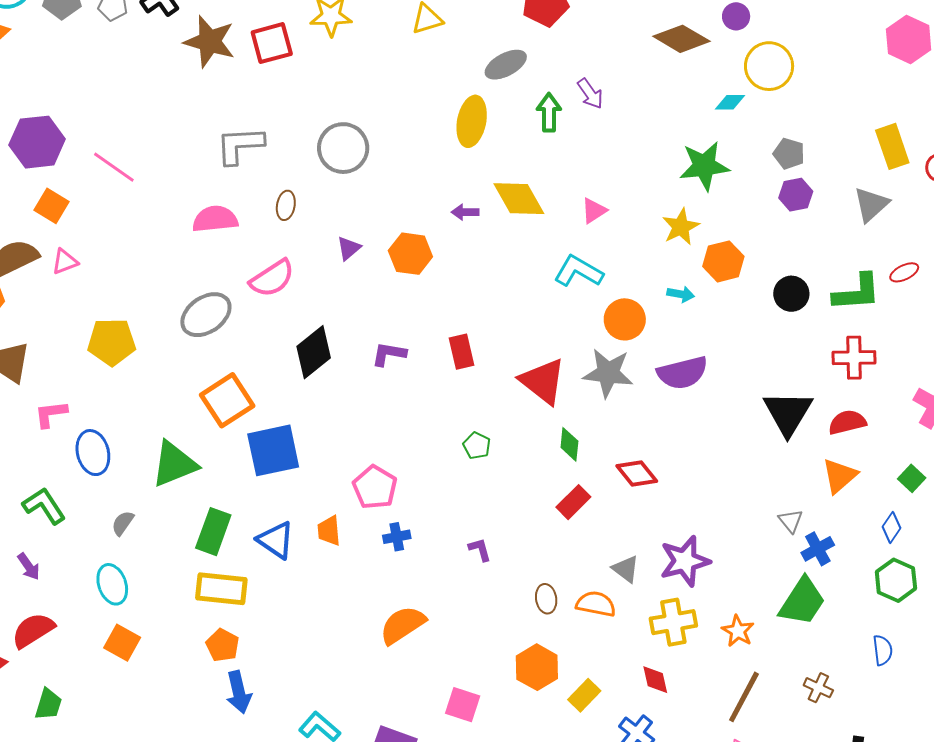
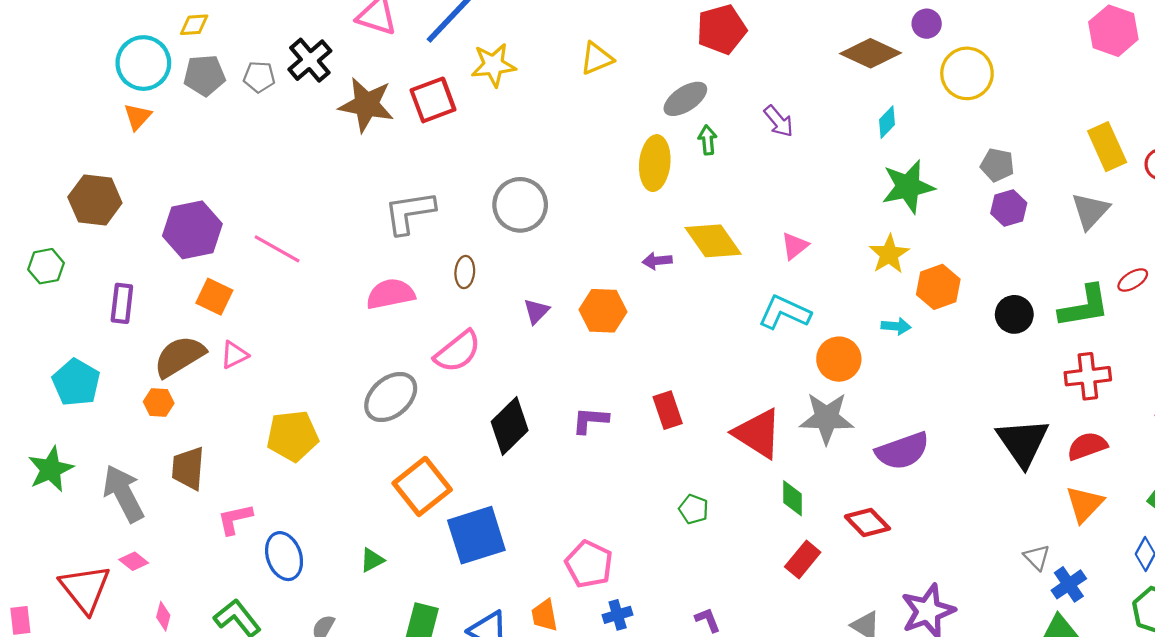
cyan diamond: (730, 102) -> (887, 122), moved, turned -40
green arrow: (549, 112) -> (708, 140), moved, size x0.7
purple semicircle: (682, 373) -> (902, 451), moved
green triangle: (174, 464) -> (372, 560), size x0.5

